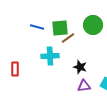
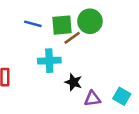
green circle: (93, 25) -> (90, 21), moved
black star: (80, 67) -> (73, 82), moved

